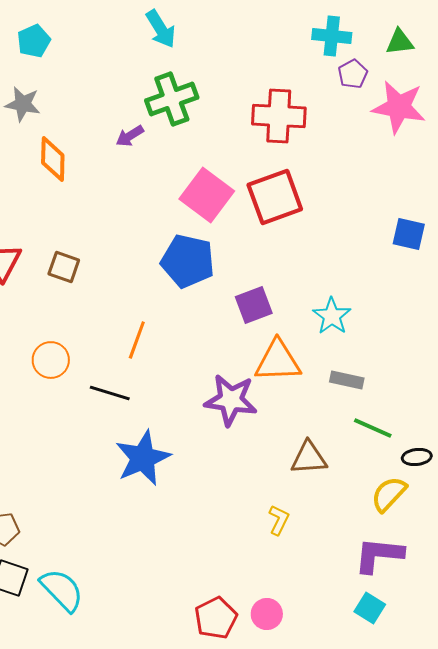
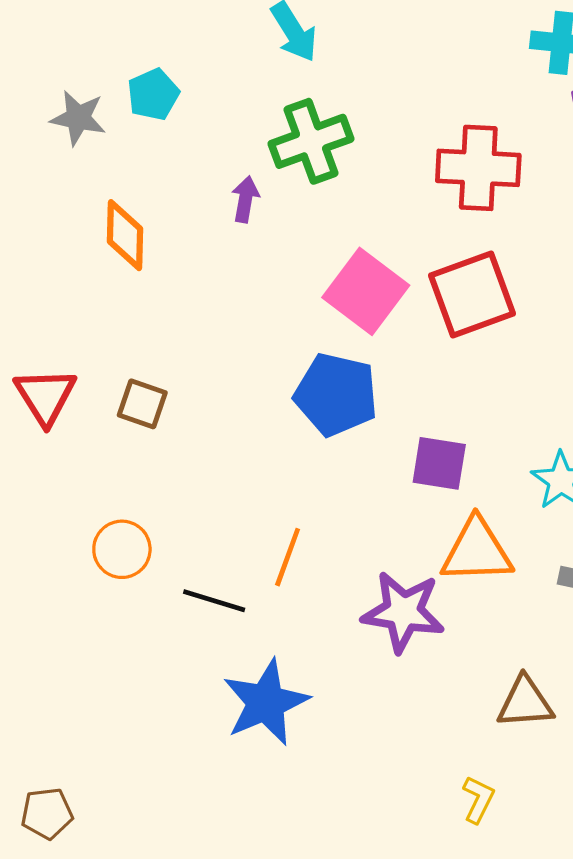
cyan pentagon: (34, 41) -> (153, 94), moved
gray star: (23, 104) -> (78, 118), moved
purple arrow: (130, 136) -> (245, 199), turned 132
purple square: (254, 305) -> (439, 463), turned 30
orange line: (137, 340) -> (288, 557), moved

